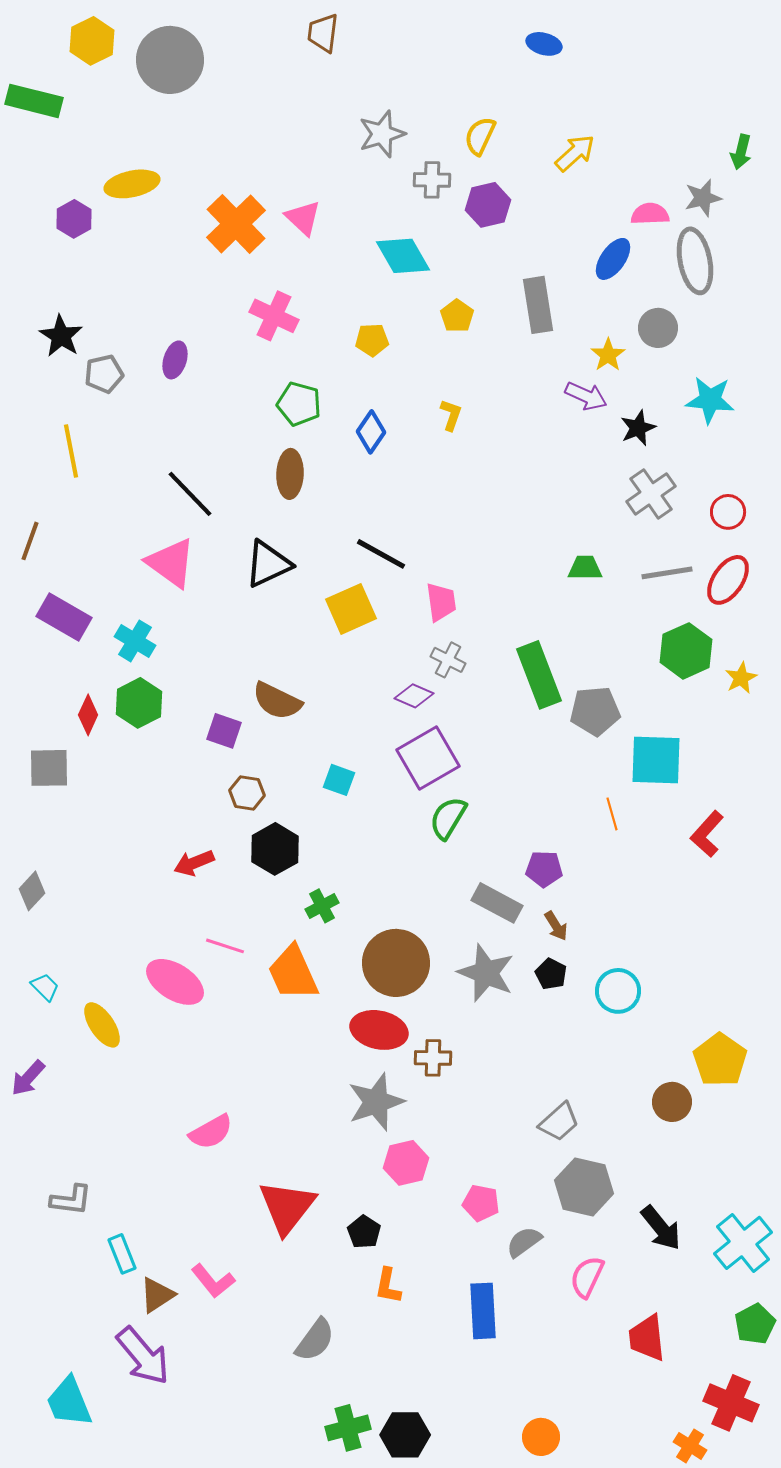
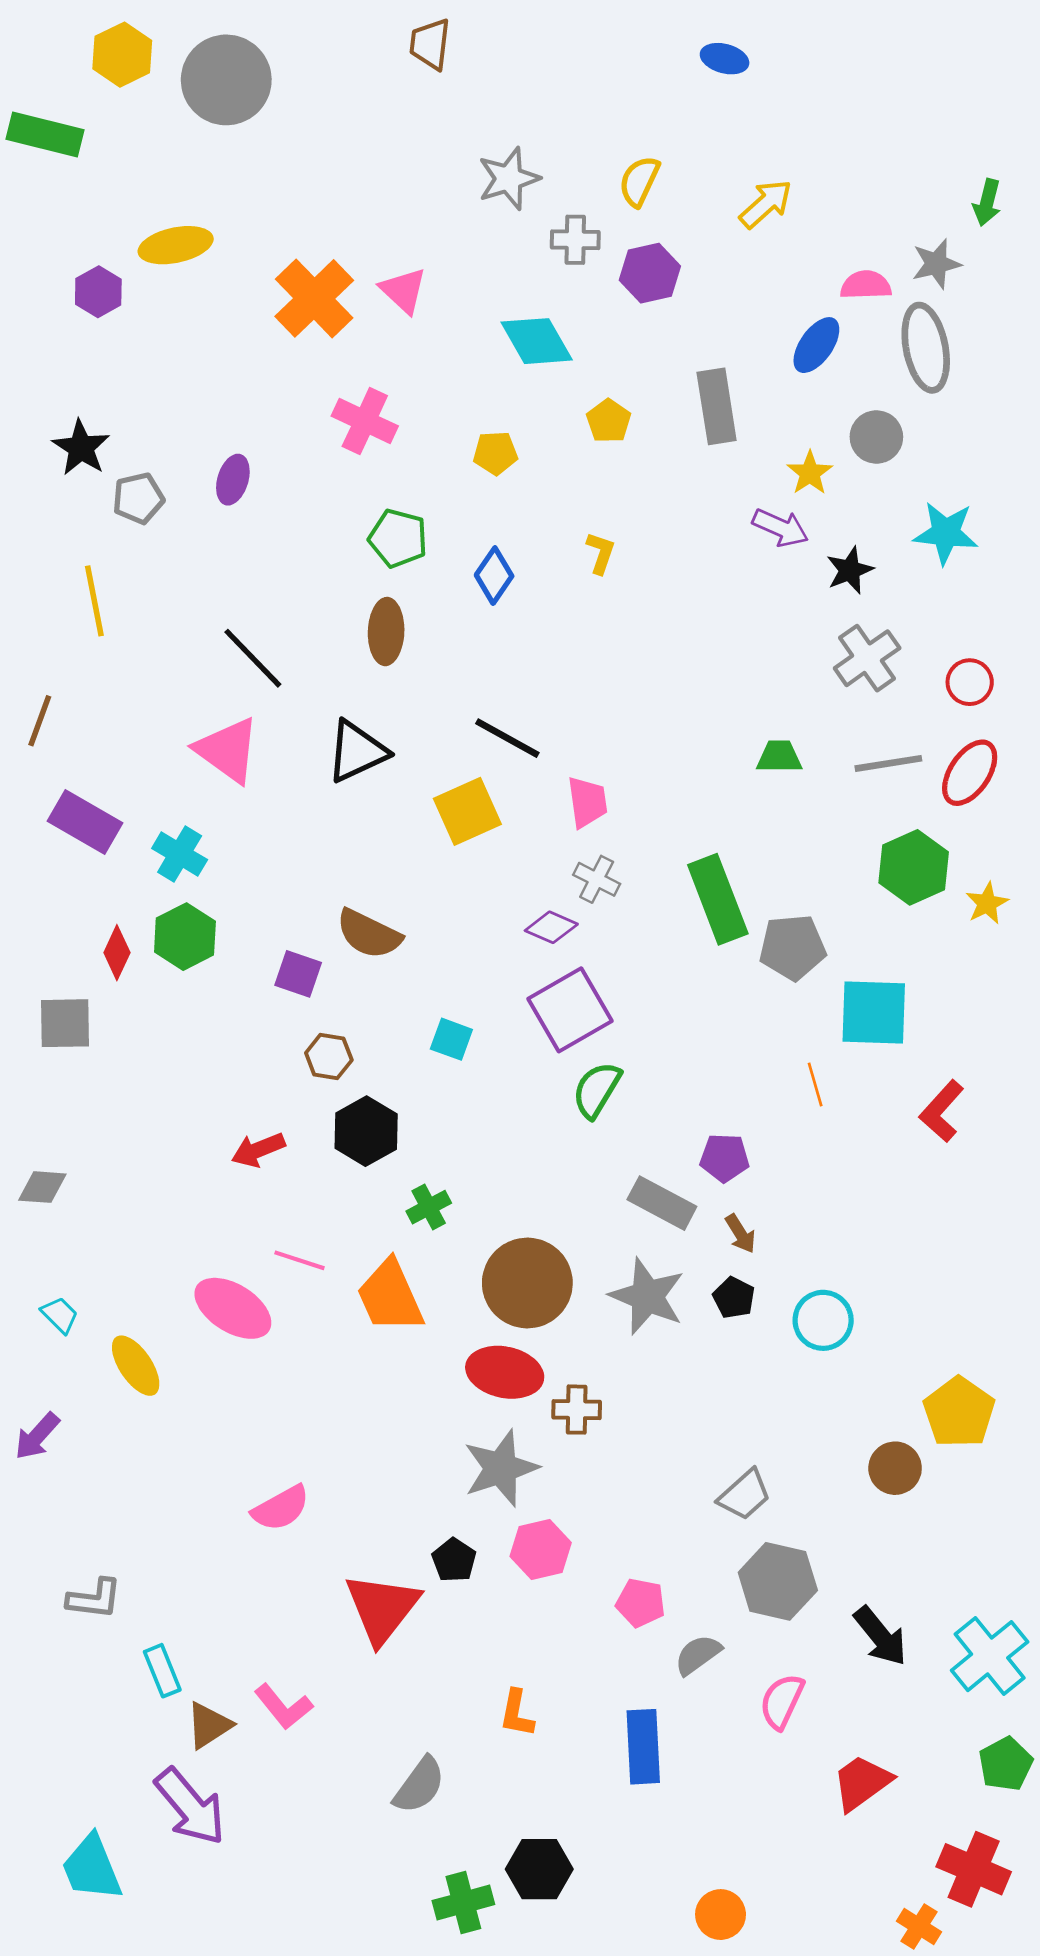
gray diamond: (32, 891) -> (42, 1187), turned 51
black pentagon: (364, 1232) -> (454, 1560), moved
red trapezoid: (647, 1338) -> (862, 1783), turned 60
black hexagon: (405, 1435) -> (539, 1869), moved

